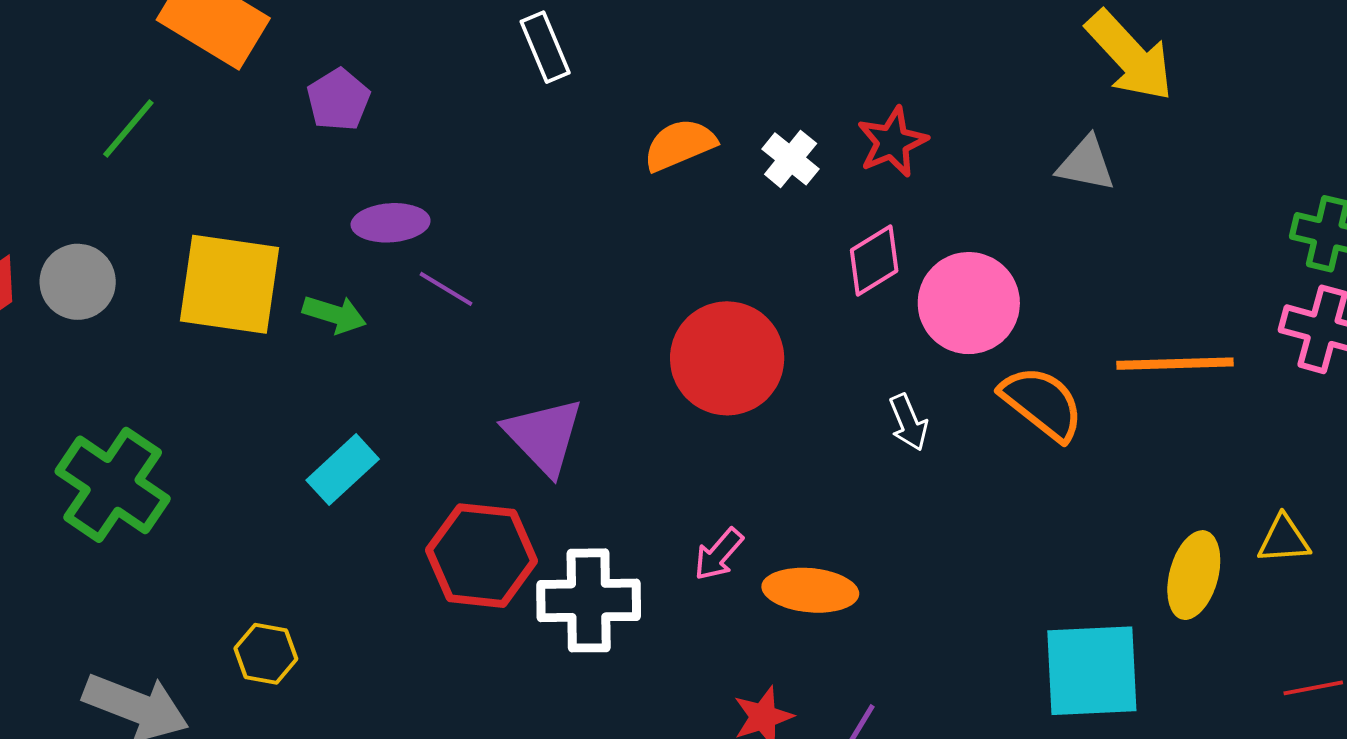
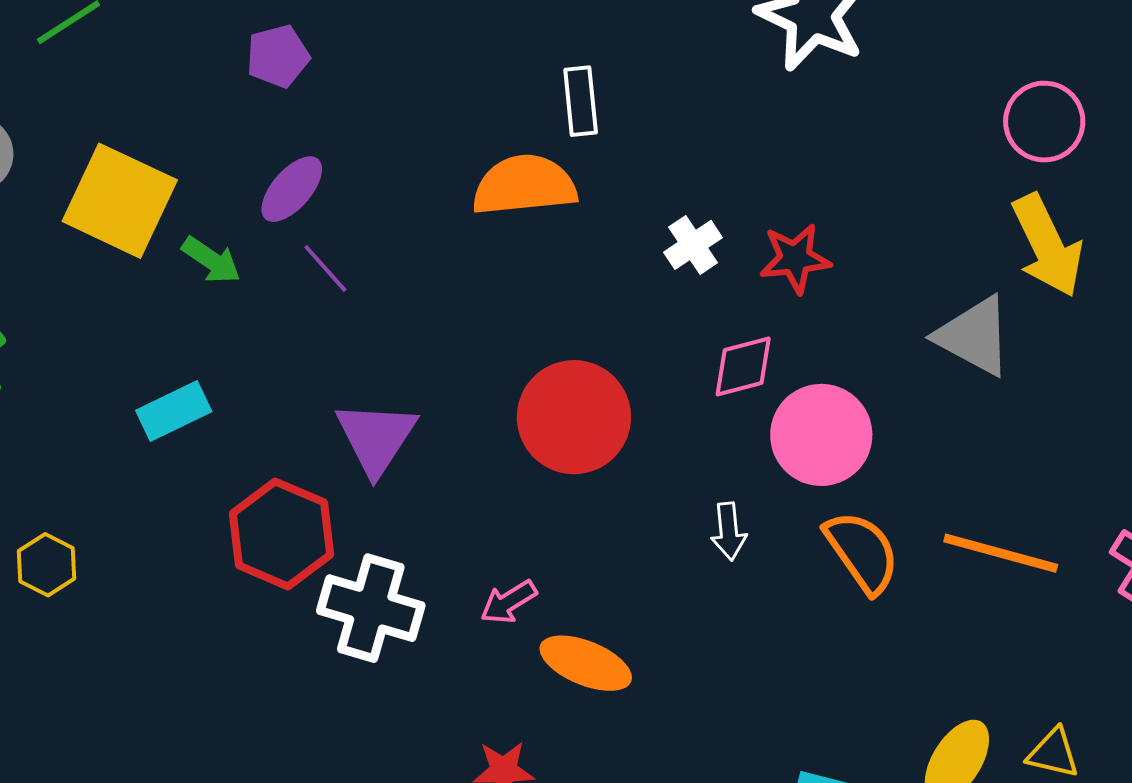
white rectangle: (545, 47) -> (581, 101), moved
orange semicircle: (680, 145) -> (524, 185), moved, size x1.4
gray triangle: (1086, 164) -> (974, 336), size x1.4
purple ellipse: (391, 223) -> (292, 189), turned -62

